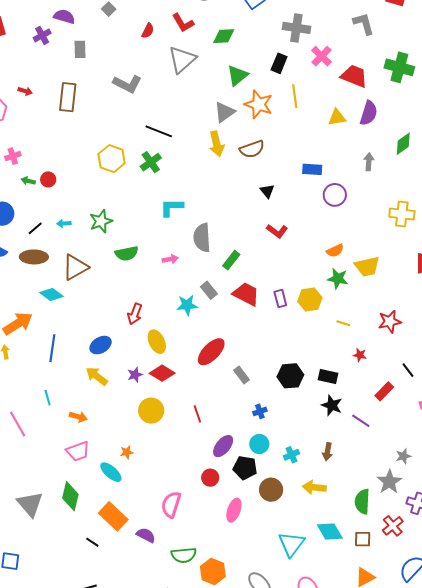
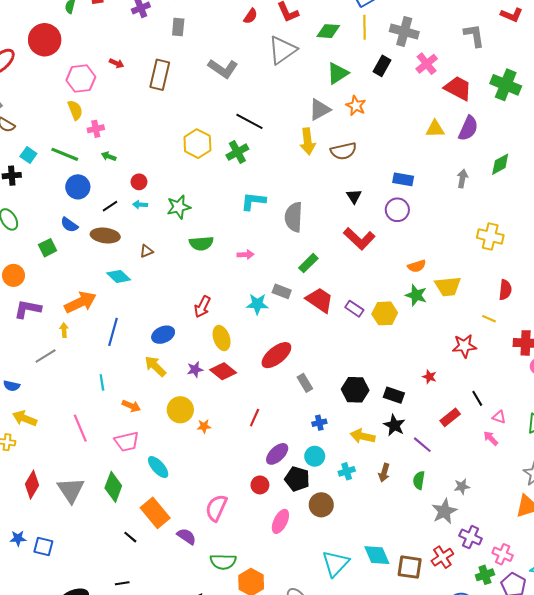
yellow line: (295, 96) -> (364, 27), moved
orange star: (259, 104) -> (356, 106), size x0.7
red circle: (48, 179) -> (139, 182), moved
purple circle: (335, 195) -> (397, 210), moved
red L-shape: (277, 231) -> (359, 239), size x1.4
gray semicircle: (202, 238) -> (294, 217), moved
brown triangle: (75, 267) -> (147, 251), size x0.5
gray rectangle: (209, 290) -> (282, 291), turned -36
purple rectangle: (280, 298) -> (354, 309), turned -48
yellow line: (343, 323) -> (489, 319), moved
yellow circle: (151, 411) -> (180, 410), moved
red line: (197, 414) -> (255, 418), turned 36
pink line: (18, 424) -> (80, 428), moved
orange star: (127, 452) -> (204, 426), moved
yellow arrow: (314, 487) -> (363, 436), moved
green semicircle: (362, 502) -> (419, 480), moved, size x0.7
brown square: (363, 539) -> (410, 567), size x1.4

